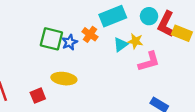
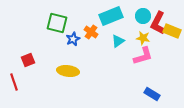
green square: (51, 39) -> (57, 23), moved
yellow star: (135, 41) -> (143, 38), moved
red square: (38, 96) -> (28, 60), moved

